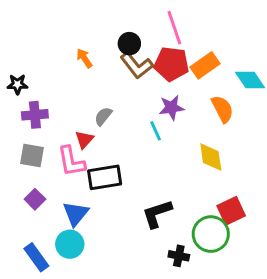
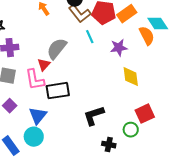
purple star: (172, 108) -> (119, 48), moved
orange semicircle: (222, 109) -> (147, 36), moved
gray semicircle: (103, 116) -> (57, 49), size x1.6
cyan line: (156, 131) -> (90, 37), moved
green circle: (211, 234) -> (131, 130), size x0.6

